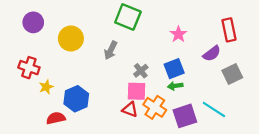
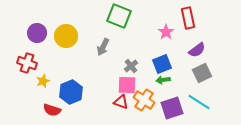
purple circle: (33, 22) -> (37, 33), moved
red rectangle: (229, 30) -> (188, 18), moved
gray square: (232, 74) -> (202, 73), moved
red semicircle: (56, 118) -> (52, 110), turned -150

